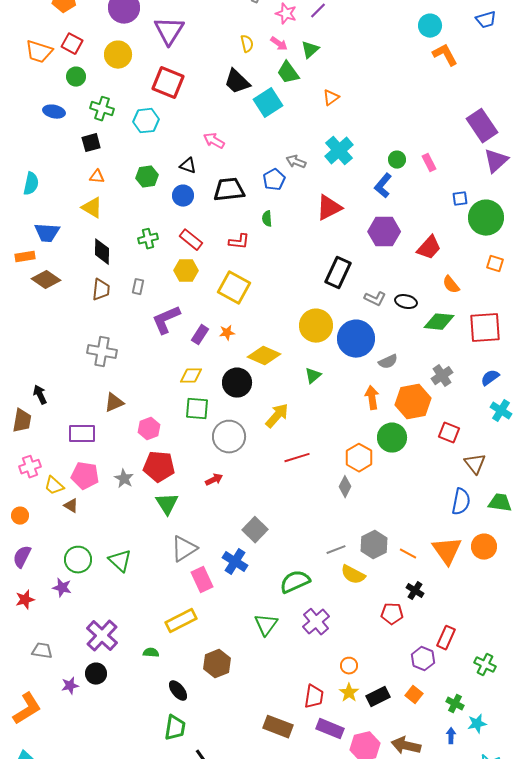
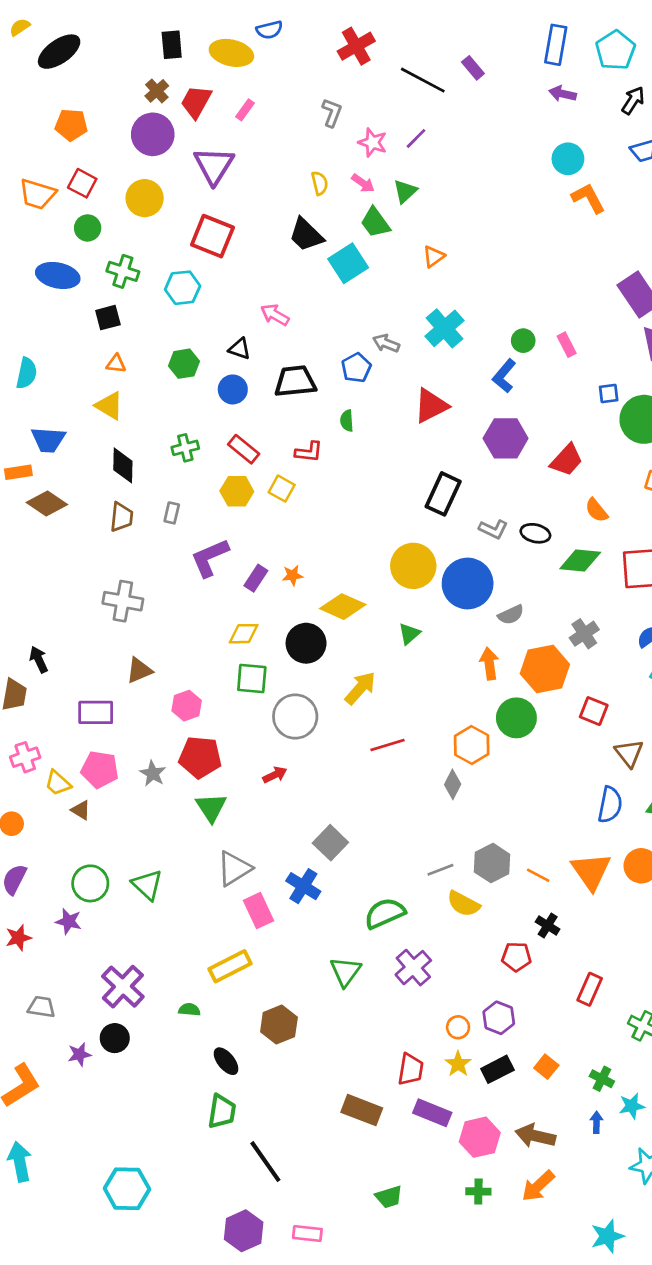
blue ellipse: (54, 112) -> (58, 275), size x1.4
yellow square: (234, 288) -> (282, 489), moved, size x0.6
purple hexagon: (423, 659) -> (499, 1018), moved

